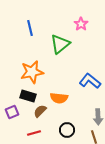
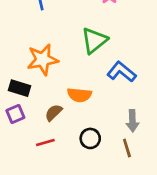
green triangle: (60, 44) -> (94, 40), moved
black rectangle: (28, 96) -> (19, 88), moved

